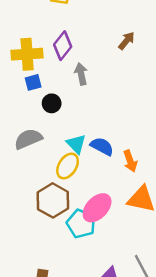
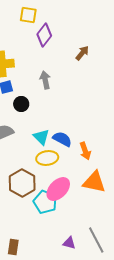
purple diamond: (63, 46) -> (44, 35), moved
yellow ellipse: (68, 166) -> (47, 158), moved, turned 50

